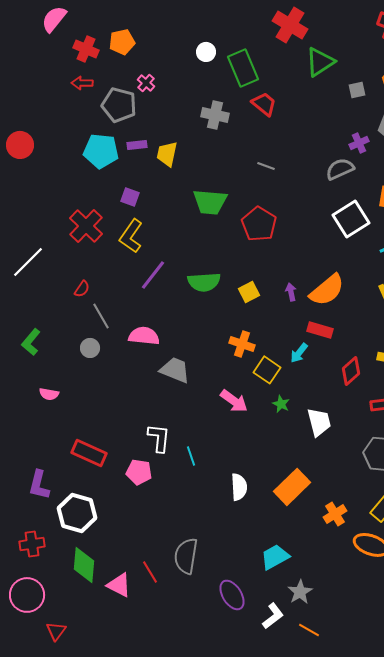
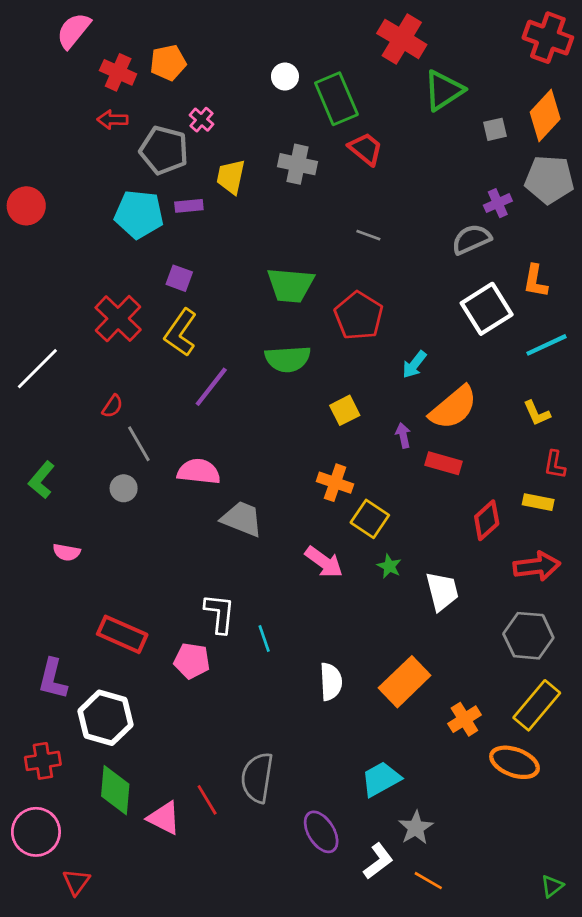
yellow trapezoid: (167, 154) -> (231, 177), moved
green semicircle: (204, 282) -> (288, 359), moved
purple arrow: (291, 292) -> (403, 435), moved
cyan arrow: (299, 353) -> (414, 364), moved

